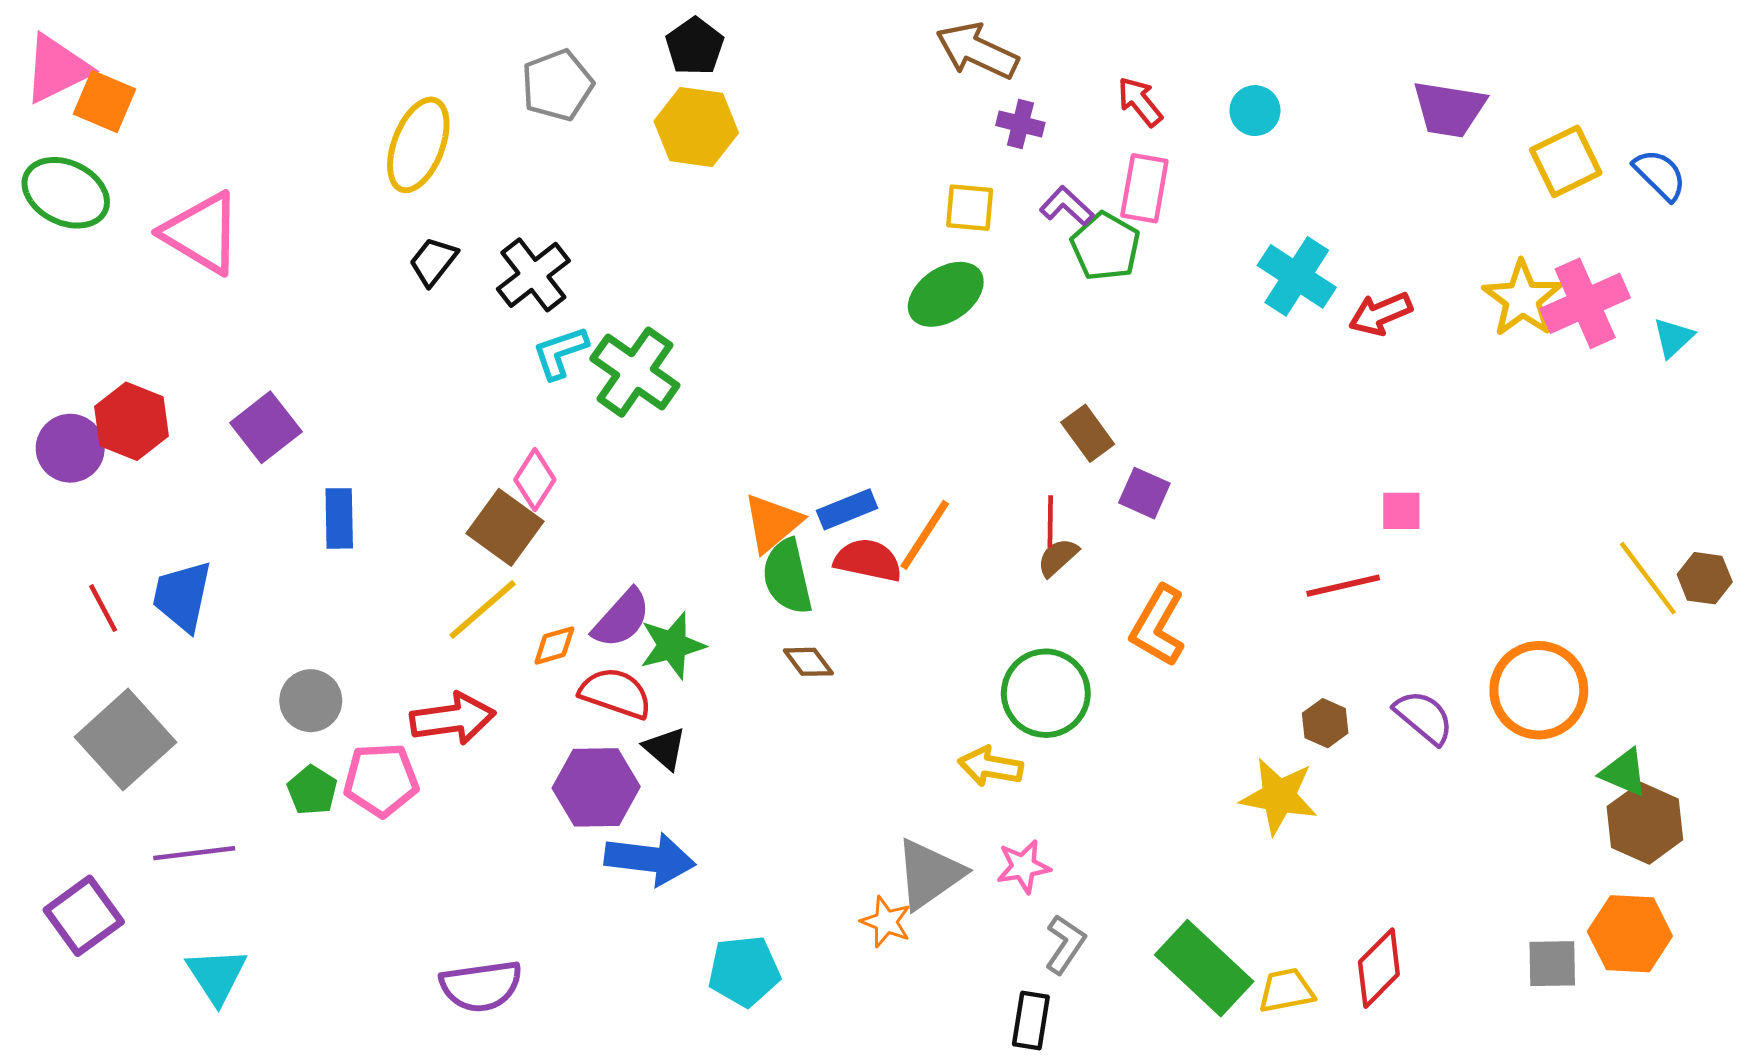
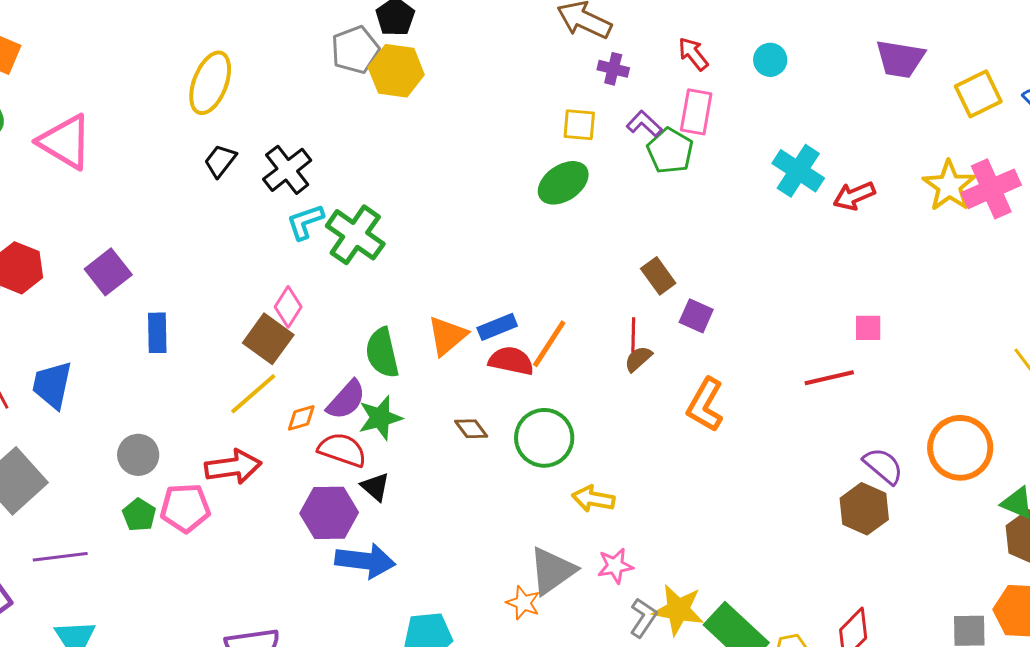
gray pentagon: (557, 85) -> (355, 50), moved
green semicircle: (787, 577) -> (382, 353), moved
green circle: (1046, 693) -> (544, 438), moved
brown hexagon: (1325, 723) -> (864, 509), moved, size x1.6
yellow star: (1279, 796) -> (678, 610), moved

